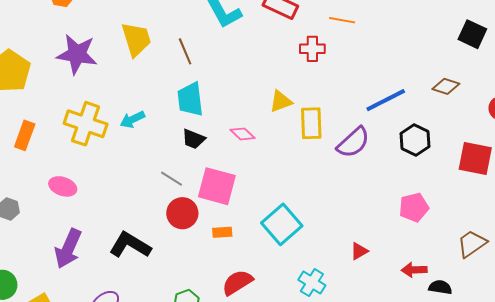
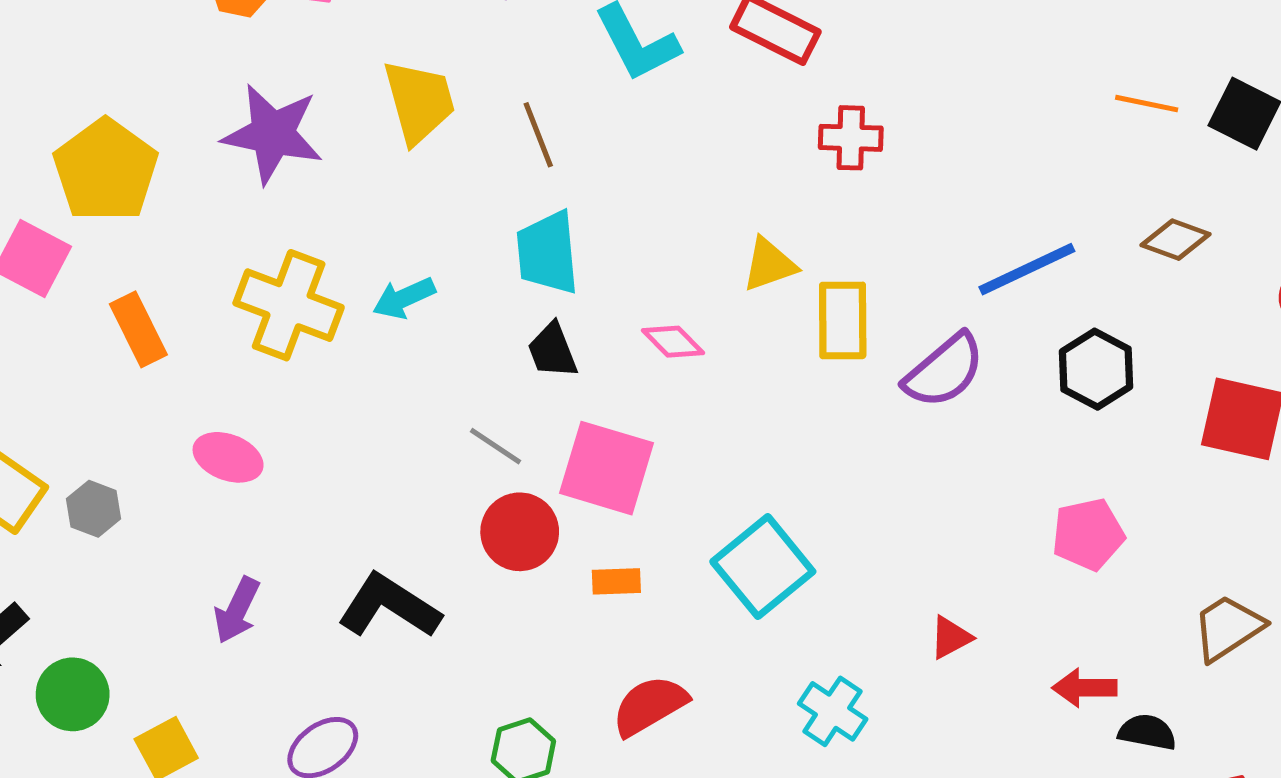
orange line: (342, 20) -> (1147, 104), moved
orange rectangle: (25, 135) -> (138, 329), turned -48
black trapezoid: (193, 139) -> (552, 351), turned 45
purple arrow: (68, 249) -> (237, 610), size x0.7

